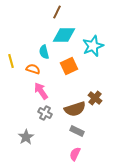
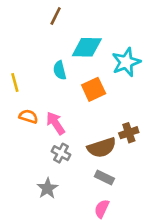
brown line: (57, 12) -> (56, 16), moved
orange semicircle: (33, 69) -> (28, 116), moved
brown cross: (95, 98) -> (129, 133), turned 32
gray star: (26, 137) -> (47, 188), moved

